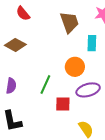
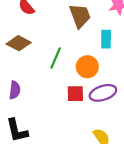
green line: (45, 84) -> (56, 58), moved
red square: (63, 104) -> (75, 94), moved

